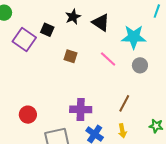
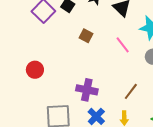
red circle: (28, 115) -> (35, 70), moved

